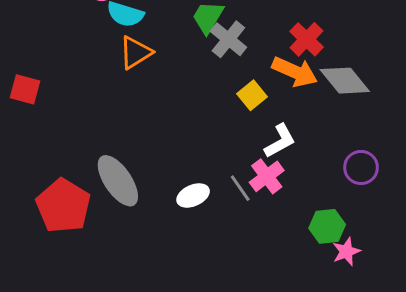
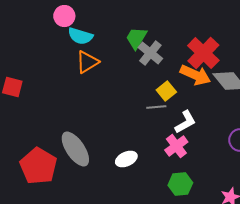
red cross: (307, 39) -> (203, 53), size x1.4
gray line: (240, 188) -> (156, 107), moved, turned -60
green hexagon: (327, 226) -> (180, 184), moved

